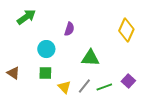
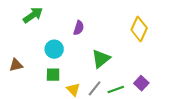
green triangle: (90, 58) -> (101, 59), turned -42
brown triangle: (13, 73) -> (16, 65), moved, turned -48

